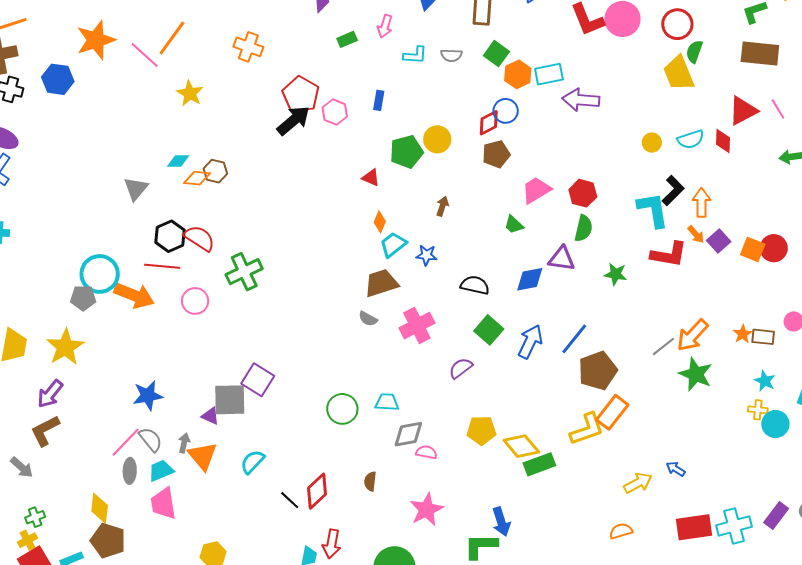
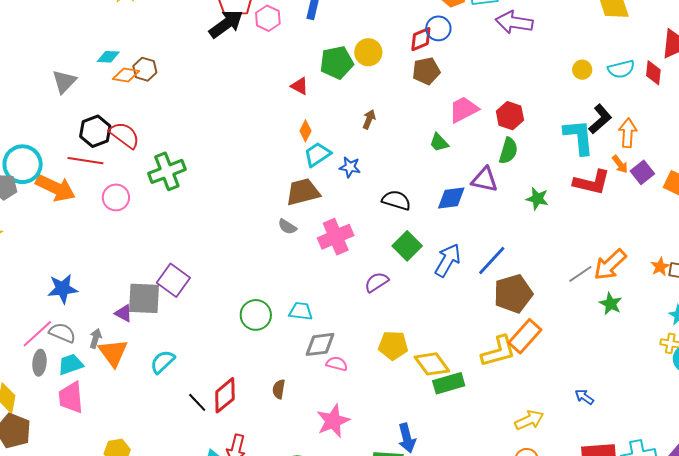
green star: (696, 374) -> (611, 304), size x0.7
gray semicircle: (151, 439) -> (62, 333), turned -32
yellow arrow: (638, 483) -> (529, 420), moved

